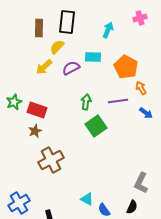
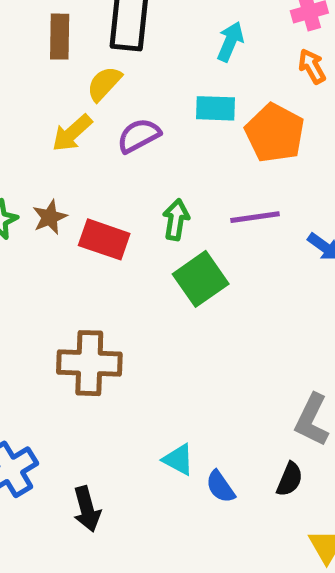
cyan rectangle: (93, 57) -> (215, 108), moved
orange arrow: (141, 88) -> (312, 66), moved
red rectangle: (37, 110) -> (104, 239), moved
brown star: (35, 131) -> (50, 217), moved
brown cross: (51, 160) -> (89, 363), turned 30

